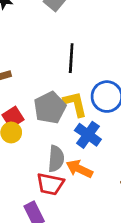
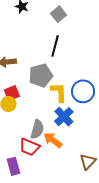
black line: (71, 58) -> (55, 46), moved
gray pentagon: (50, 108) -> (41, 75), moved

